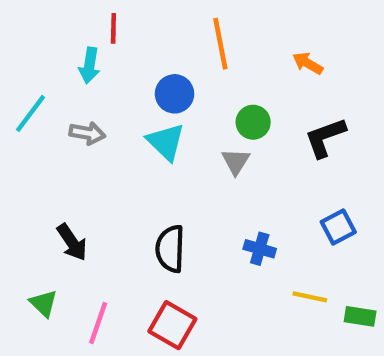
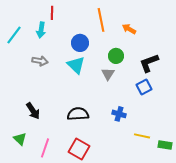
orange arrow: (308, 63) -> (129, 29), moved
cyan line: (31, 113) -> (14, 35), moved
blue square: (338, 227) -> (144, 87), moved
black semicircle: (170, 249) -> (78, 114), turned 85

